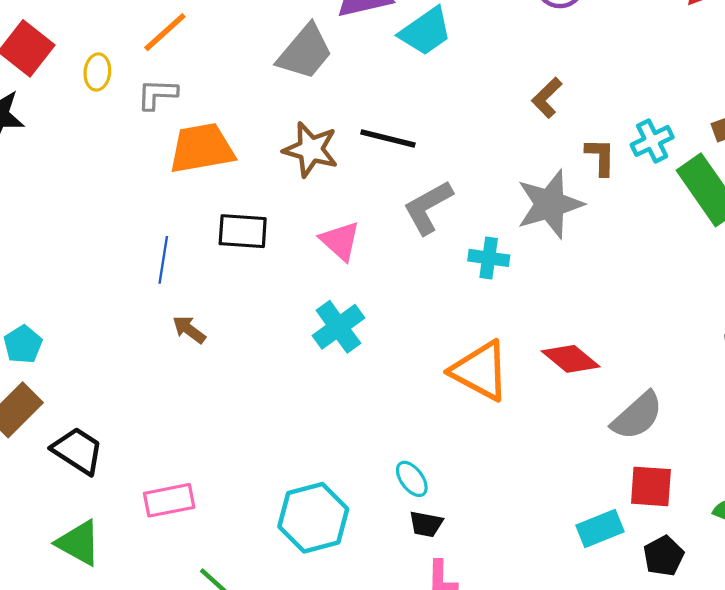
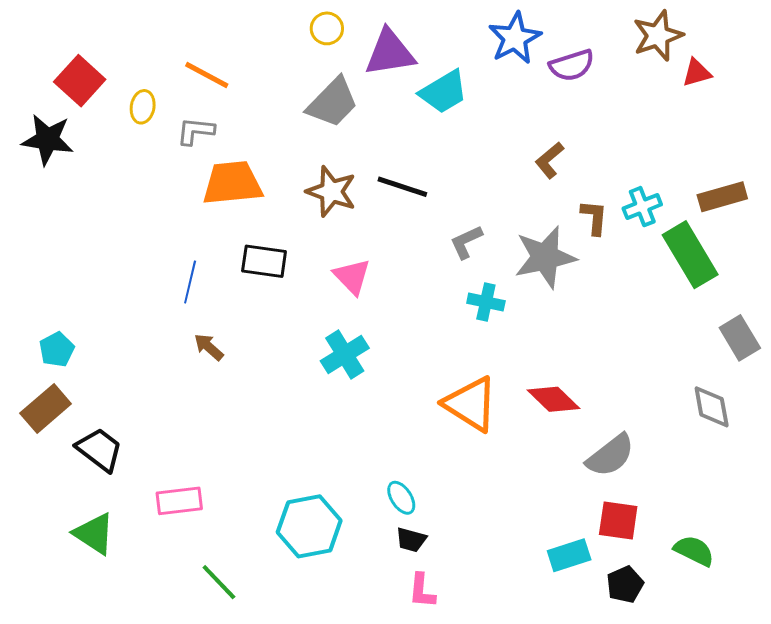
orange line: (165, 32) -> (207, 75), turned 66
gray L-shape: (428, 207) -> (466, 242), moved, size x0.7

